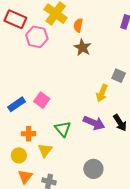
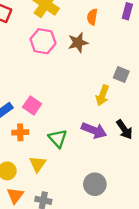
orange semicircle: (78, 25) -> (92, 17), moved
pink hexagon: (37, 37) -> (43, 41), moved
brown star: (82, 47) -> (78, 43), turned 30
orange cross: (29, 134) -> (20, 132), moved

